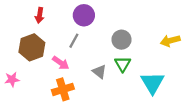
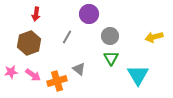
purple circle: (84, 15) -> (89, 14), moved
pink arrow: (61, 63) -> (33, 75), moved
gray triangle: (99, 72) -> (79, 69), moved

